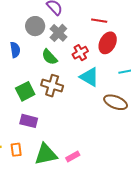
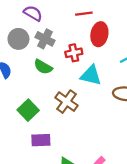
red cross: (80, 53) -> (74, 53), turned 35
brown cross: (52, 86) -> (67, 102), moved, turned 35

